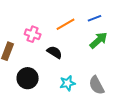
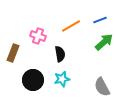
black semicircle: (55, 52) -> (60, 54), turned 49
cyan star: (68, 83) -> (62, 79), moved

